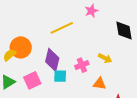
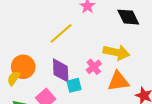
yellow arrow: (105, 58) -> (116, 52), size x1.6
orange triangle: (99, 84) -> (118, 81), size x1.5

